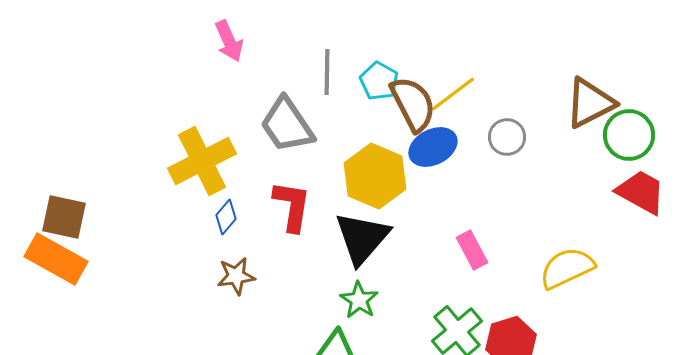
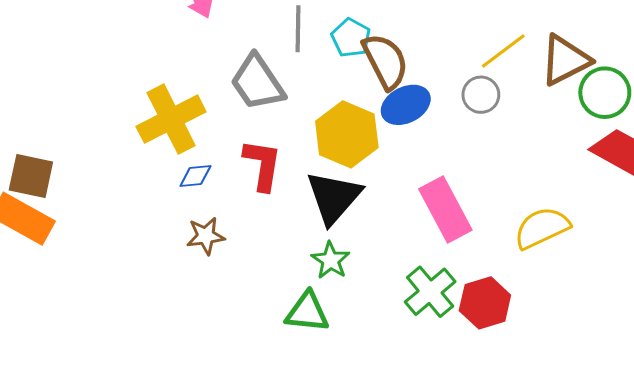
yellow line: (453, 94) -> (503, 51), moved
blue diamond: (226, 217) -> (195, 176), turned 44
pink rectangle: (472, 250) -> (445, 209), size x1.6

